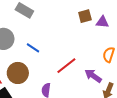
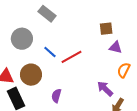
purple triangle: (102, 22) -> (116, 47), moved
red line: (66, 66) -> (72, 57), moved

